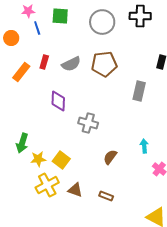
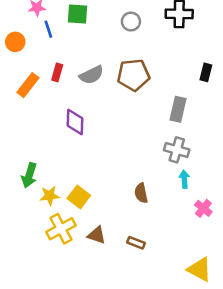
gray circle: (102, 22) -> (131, 22), size x0.6
gray cross: (88, 123) -> (177, 150), moved
brown semicircle: (110, 157) -> (141, 193), turned -49

